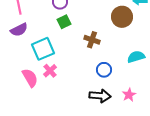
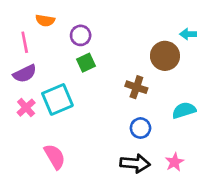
brown cross: (92, 40) -> (136, 87), moved
pink cross: (50, 71) -> (26, 108), moved
pink semicircle: (30, 78) -> (55, 157), moved

